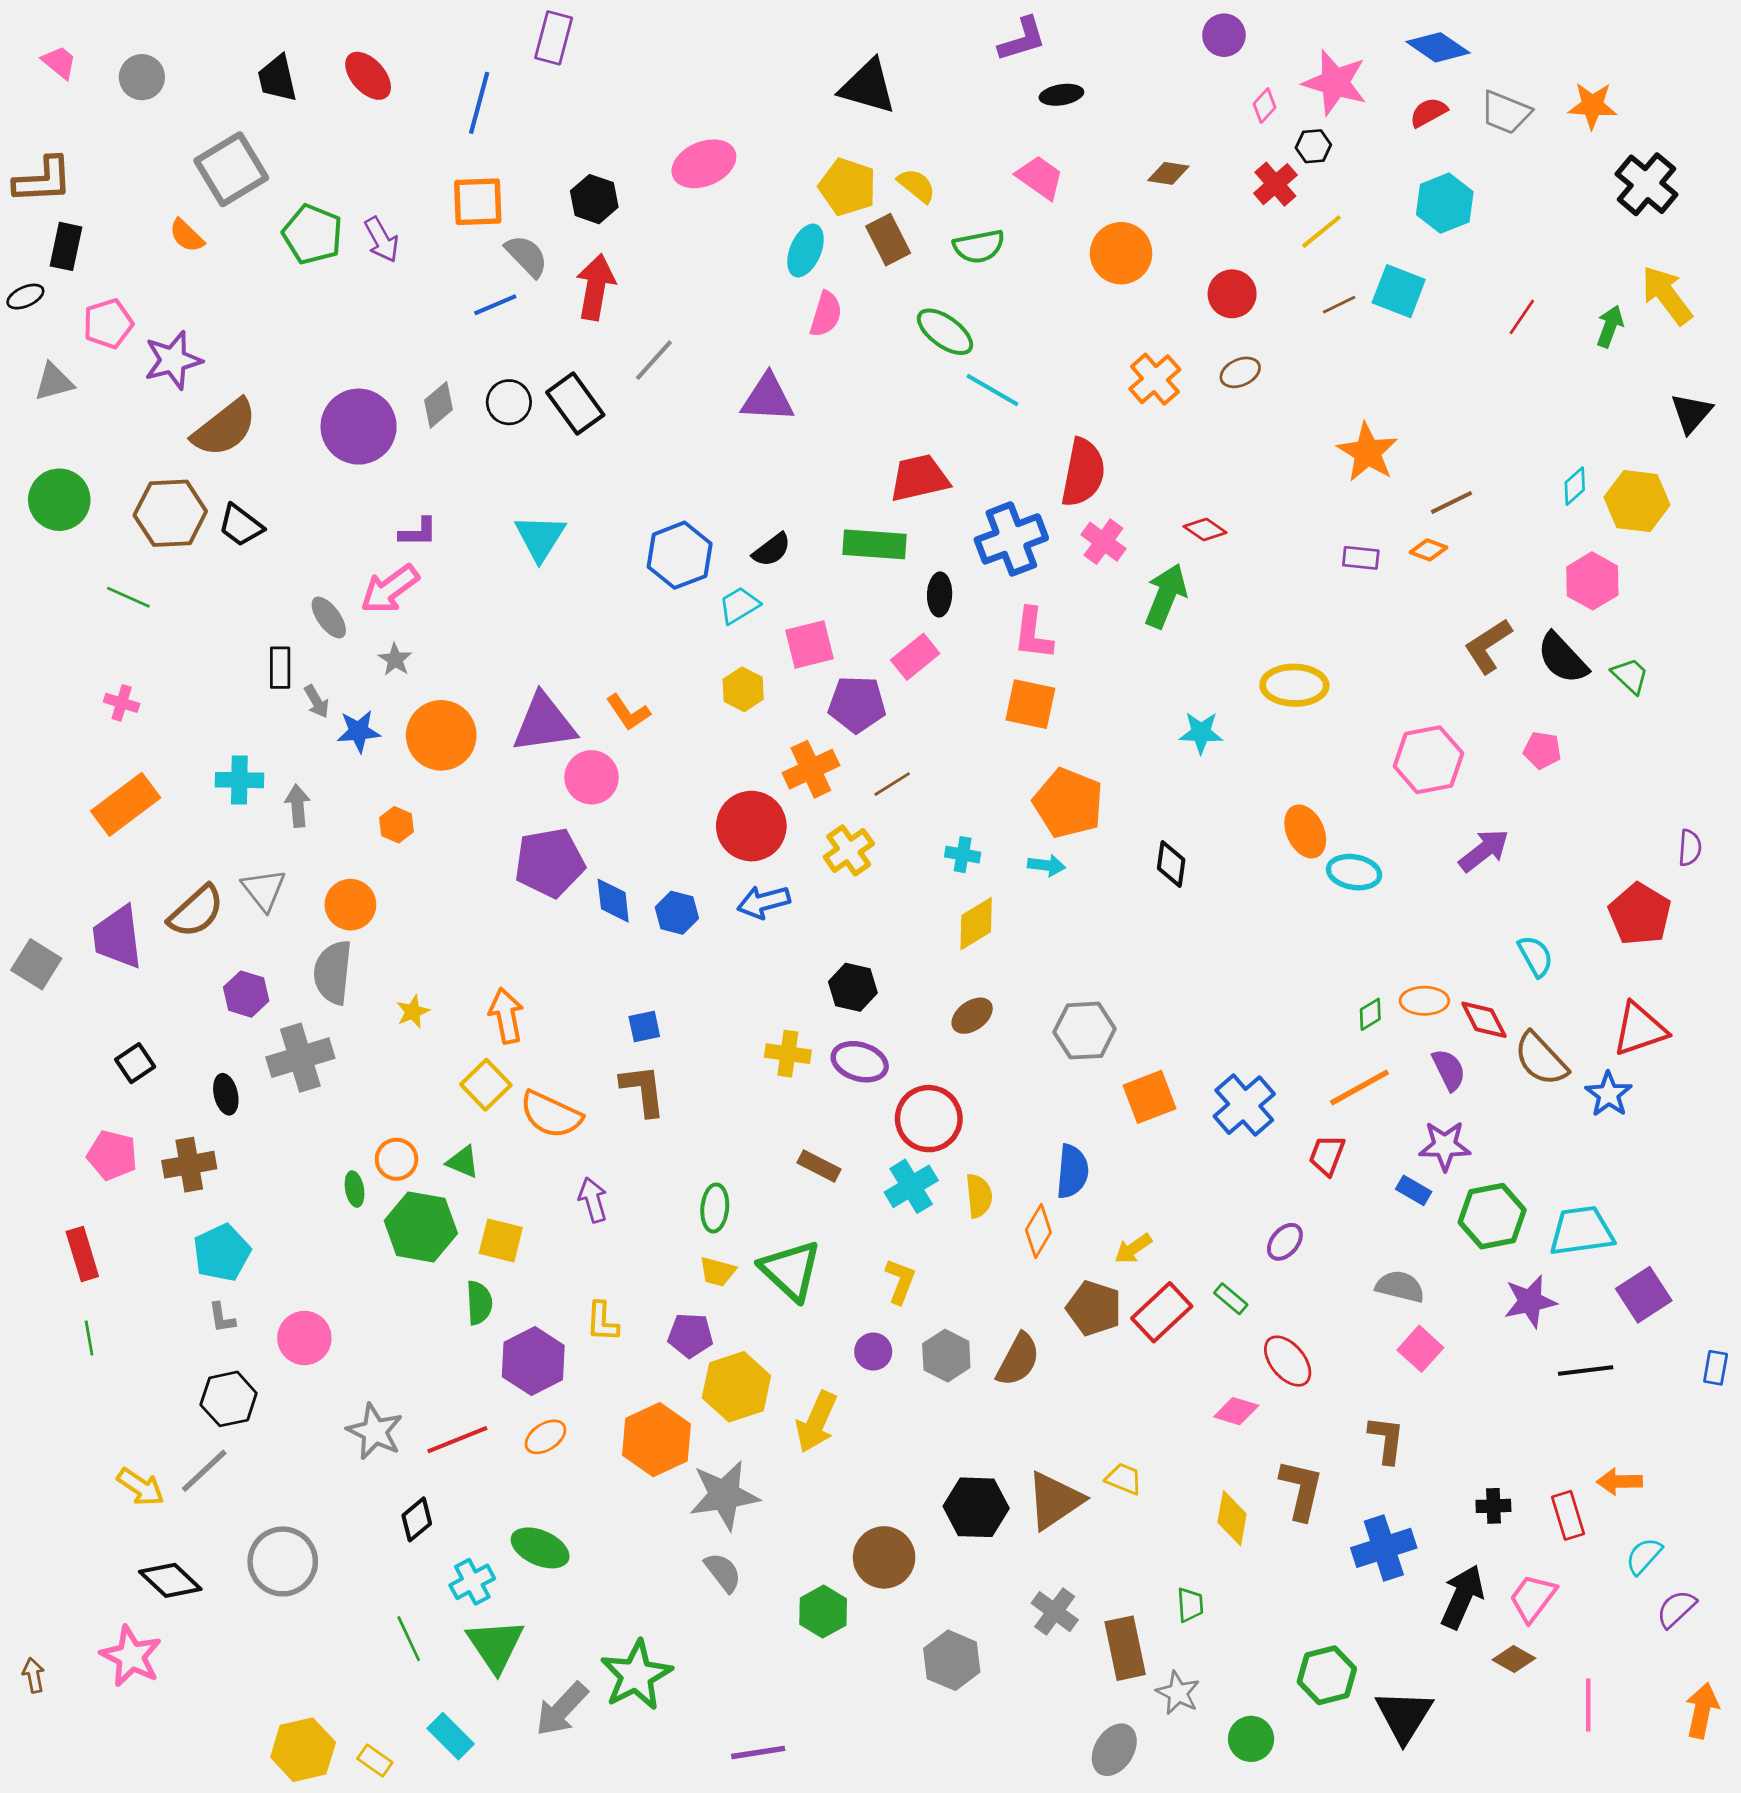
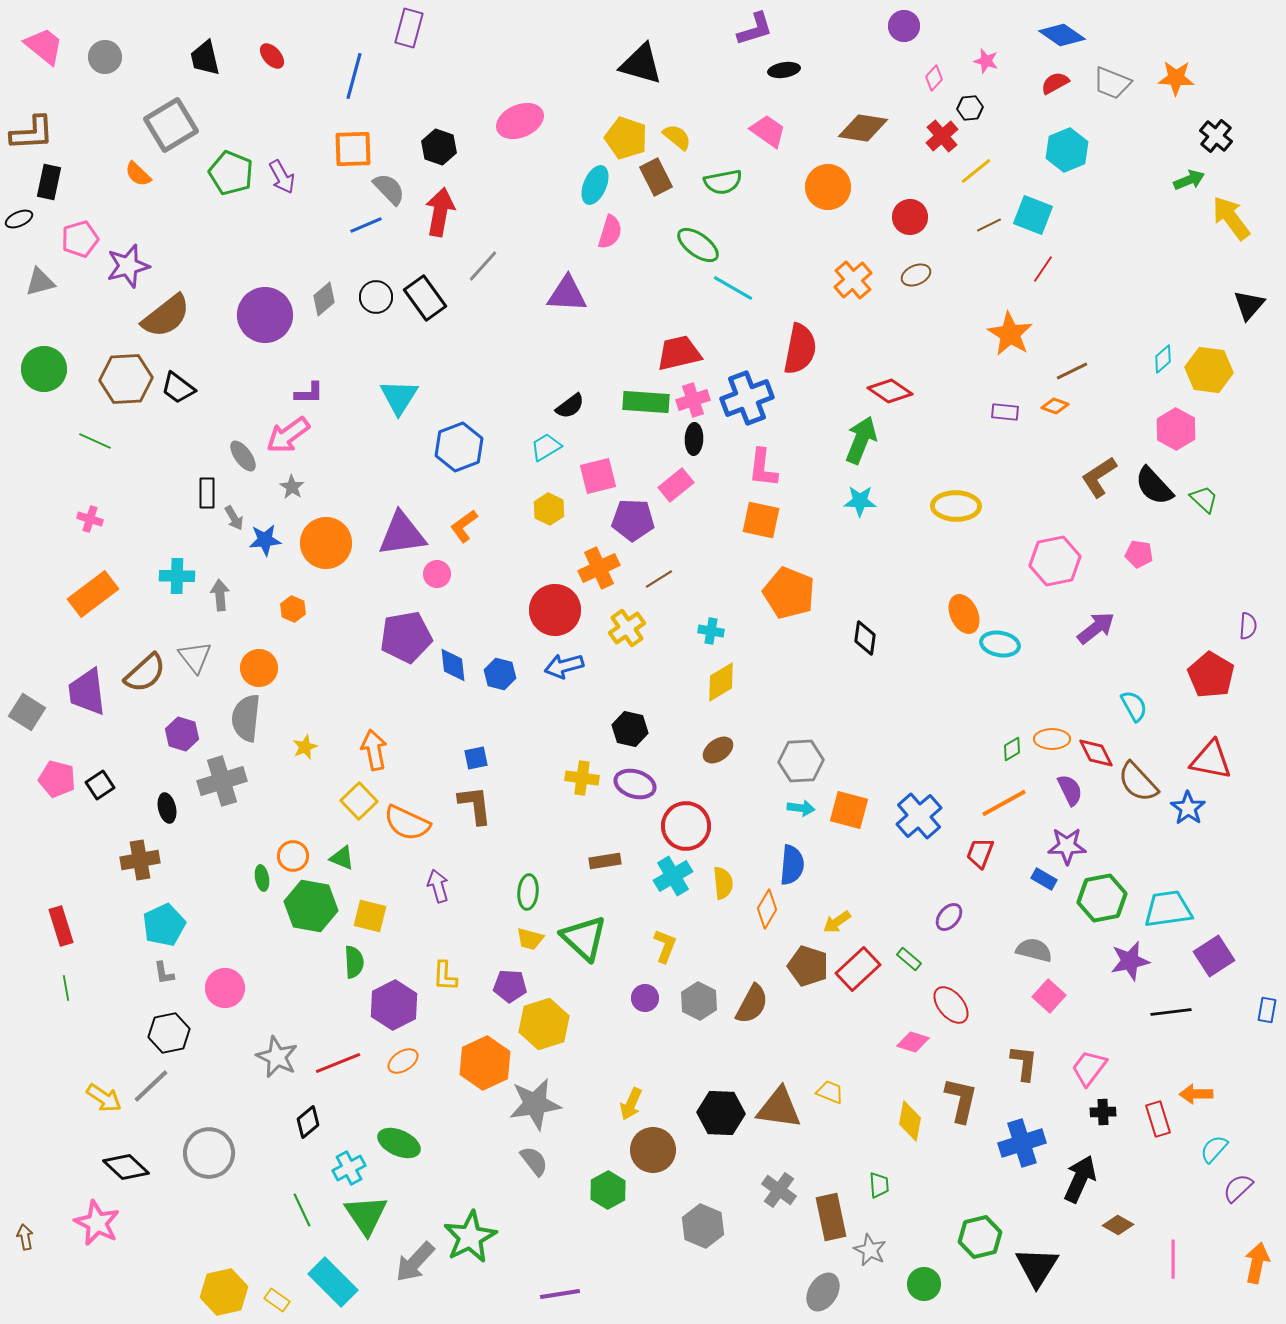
pink trapezoid: (59, 62) -> (44, 46), size x1.5
red ellipse: (368, 76) -> (272, 56), size x0.7
pink star: (1335, 83) -> (986, 61), size x0.5
brown diamond: (1168, 173) -> (863, 128), size x1.6
black cross: (1647, 184) -> (1216, 136), size x0.7
red line: (1522, 317) -> (1043, 269), moved
green arrow: (1610, 326) -> (1189, 180), moved, turned 48
red diamond: (1205, 529) -> (890, 391), size x1.4
pink cross: (1103, 542) -> (693, 400), moved, turned 36
blue hexagon: (680, 555) -> (459, 447), moved
orange L-shape: (628, 712) -> (464, 526), turned 88
cyan star: (1201, 733) -> (860, 501), moved
pink circle: (592, 777) -> (437, 574), size x0.7
cyan arrow: (1047, 865) -> (801, 808), moved
red triangle: (1640, 1029) -> (1211, 760), turned 30
orange square: (1149, 1097) -> (849, 810), turned 36
pink pentagon: (112, 1155) -> (57, 779), moved
brown rectangle: (819, 1166) -> (605, 861), turned -36
yellow arrow: (816, 1422) -> (631, 1104), moved, size x0.7
brown triangle: (1055, 1501) -> (779, 1108), turned 42
pink trapezoid: (1533, 1598) -> (1089, 1068), moved
cyan rectangle: (451, 1736) -> (333, 1282), size x1.4

